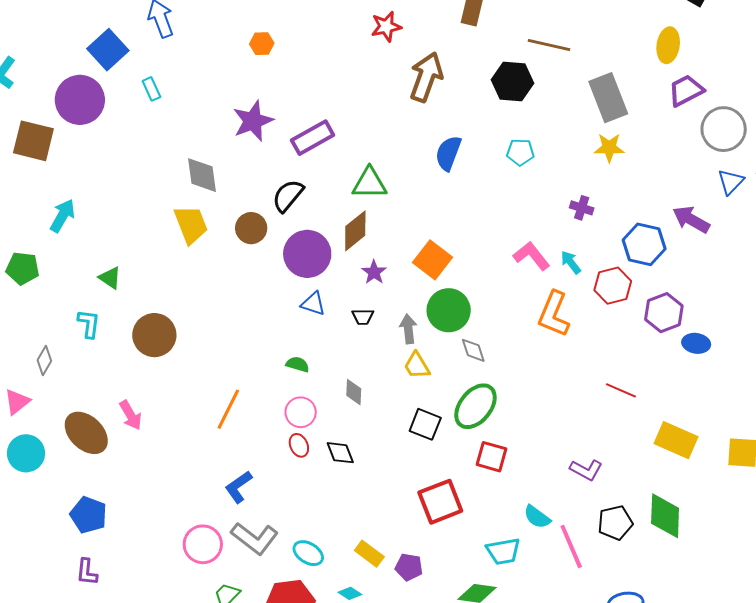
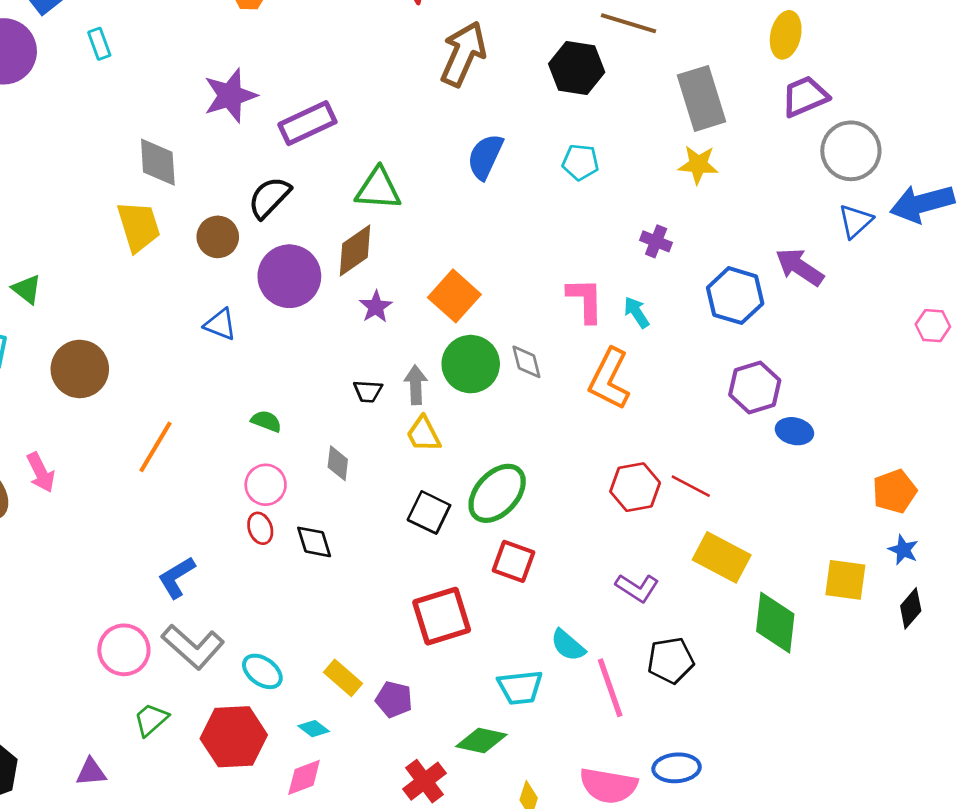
pink L-shape: (531, 256) -> (585, 300), turned 33
red hexagon: (613, 286) -> (635, 487), moved
blue triangle: (313, 304) -> (220, 324), moved
black trapezoid: (363, 317) -> (368, 391), moved
gray diamond: (473, 350) -> (526, 362), moved
orange line: (228, 409) -> (156, 447), moved
yellow rectangle: (676, 440) -> (722, 557), moved
green diamond: (665, 516) -> (775, 623), moved

